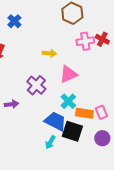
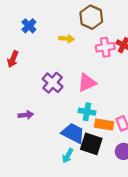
yellow arrow: (49, 53) -> (67, 39), moved
purple cross: (36, 85) -> (53, 83), moved
cyan cross: (68, 101) -> (87, 112), turned -35

